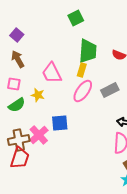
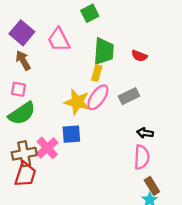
purple square: (17, 35) -> (22, 33), size x1.5
pink trapezoid: (52, 73) -> (59, 40), moved
yellow star: (38, 95) -> (77, 102), moved, size x1.6
green semicircle: (17, 105) -> (22, 113), size x1.4

